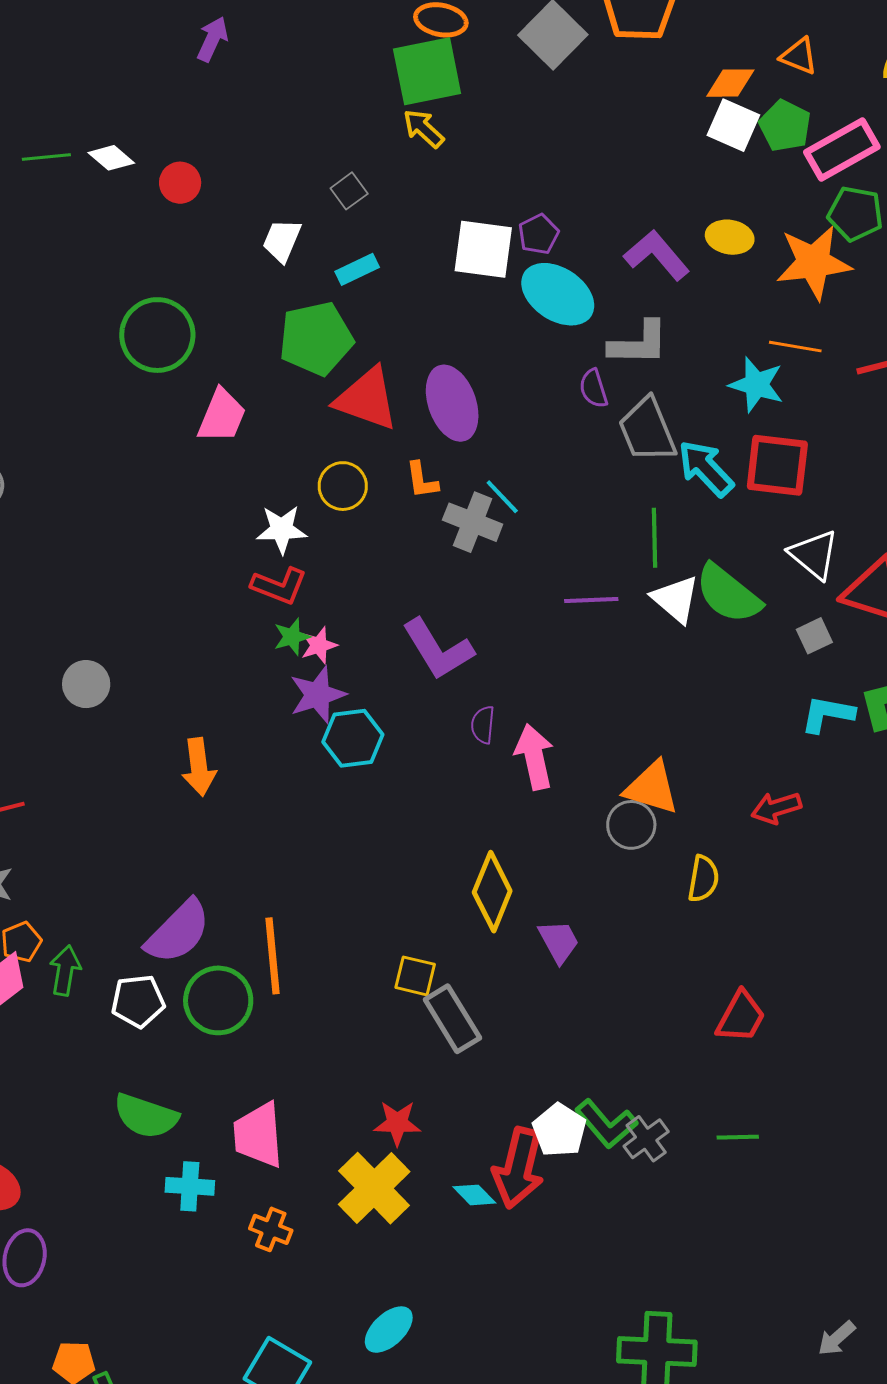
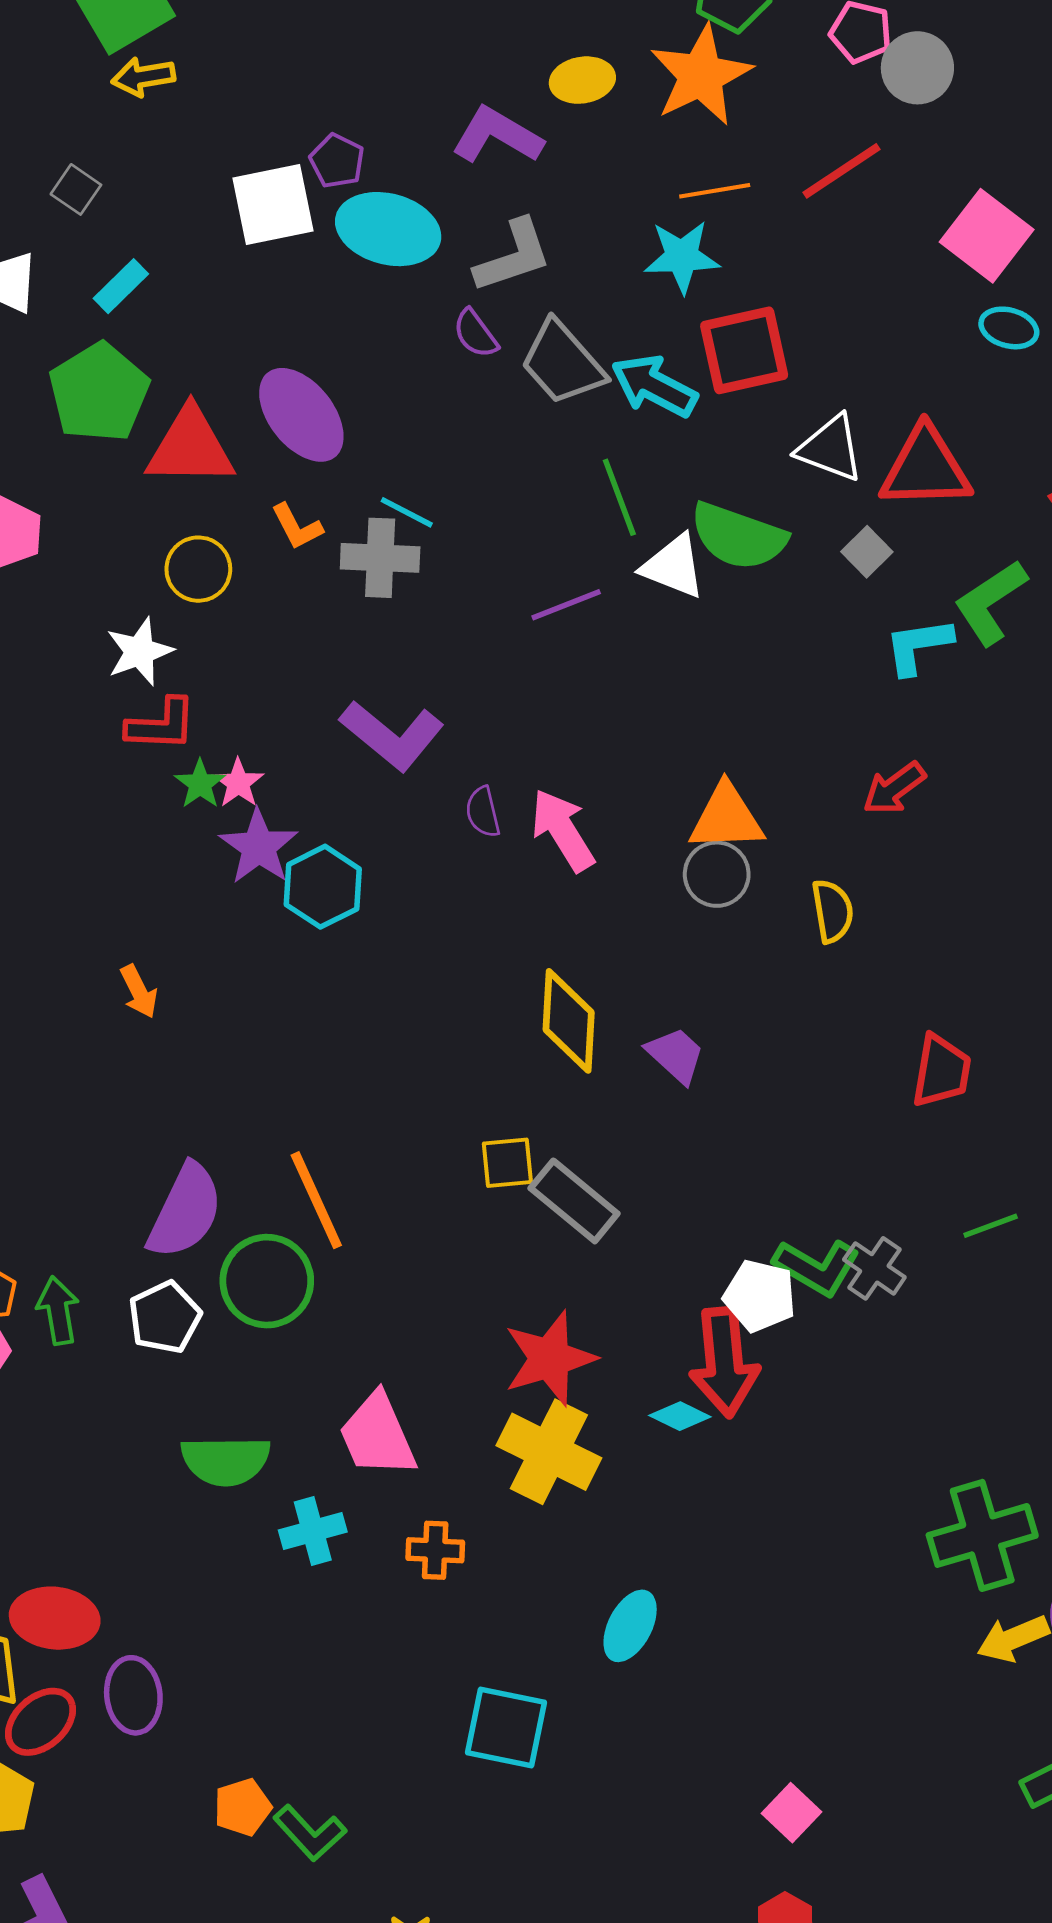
yellow arrow: (424, 129) -> (143, 77), turned -33
orange arrow: (199, 767) -> (139, 991), size x0.7
red star: (397, 1123) -> (550, 1358), size x1.5

